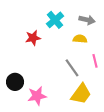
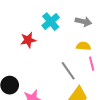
yellow semicircle: (80, 39) -> (83, 46), moved

